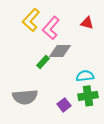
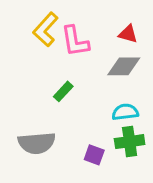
pink L-shape: (51, 28) -> (75, 41), turned -50
gray diamond: (60, 51) -> (124, 66), moved
purple square: (64, 105) -> (94, 155), turned -32

